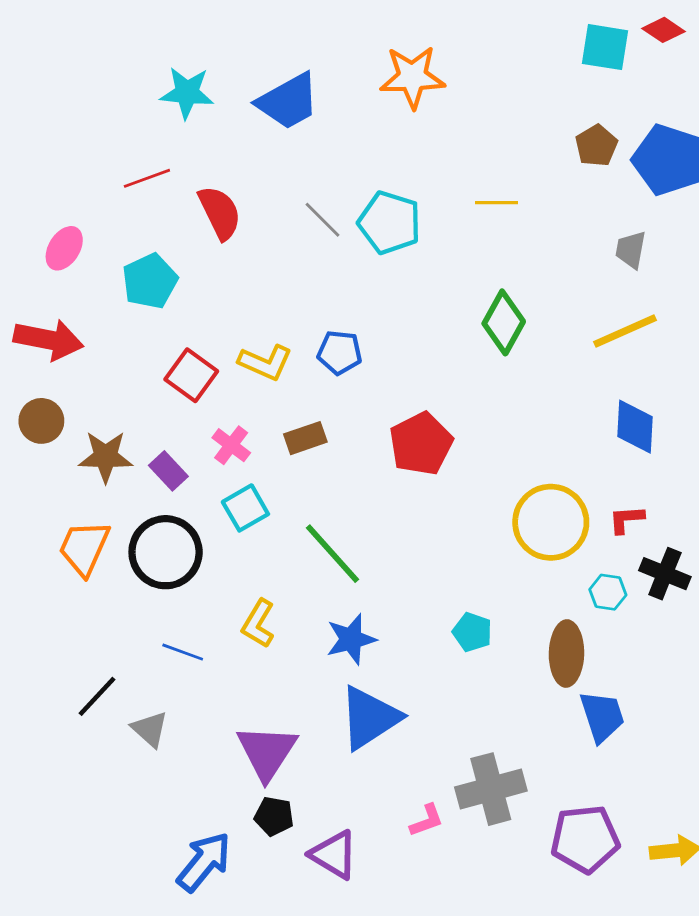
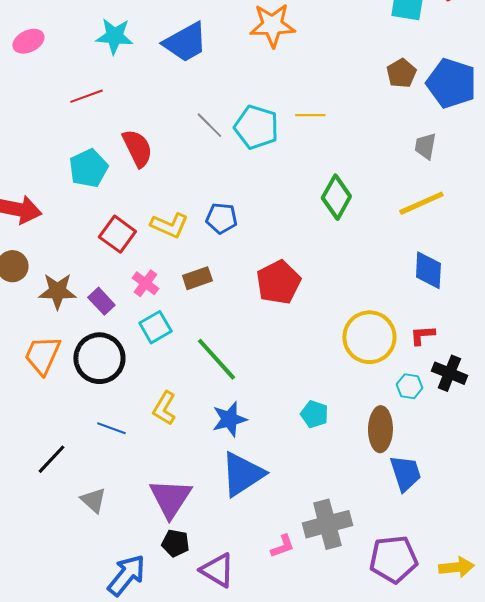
yellow line: (497, 203) -> (310, 115), moved
red semicircle: (220, 213) -> (137, 148), moved
pink ellipse: (64, 248) -> (28, 41), moved, turned 32
gray triangle: (150, 729) -> (93, 500), moved

